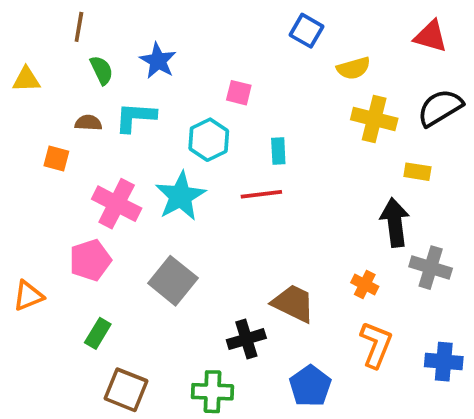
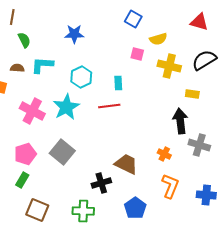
blue star: (158, 61) -> (74, 34), moved, turned -30
pink square: (239, 93) -> (137, 54), moved
pink pentagon: (90, 260) -> (25, 154), moved

